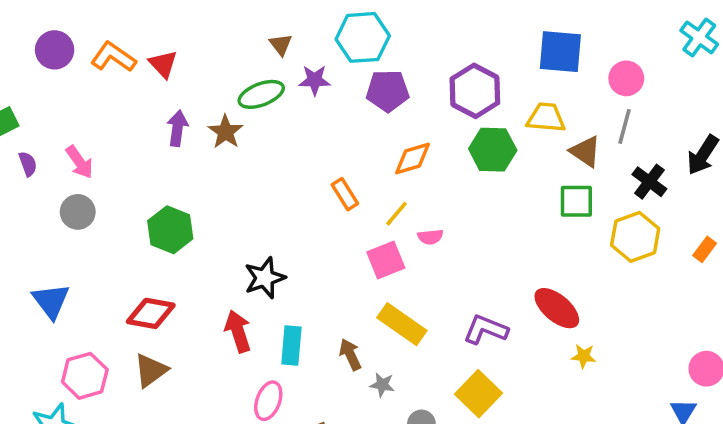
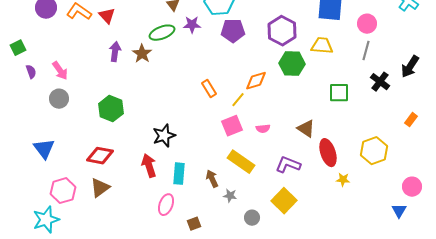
brown triangle: (585, 151) -> (306, 129), moved
orange diamond: (413, 159) -> (256, 81), moved
pink semicircle: (430, 237) -> (263, 129), moved
yellow hexagon: (635, 237) -> (374, 151), moved
red ellipse: (557, 308) -> (328, 153), turned 32

